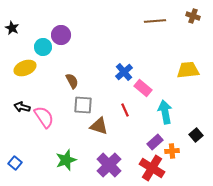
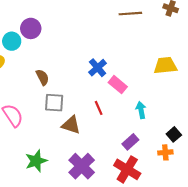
cyan arrow: (165, 112) -> (141, 110), size x0.7
orange cross: (172, 151) -> (165, 152), moved

